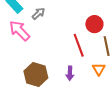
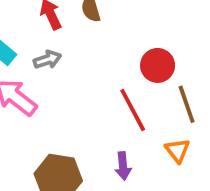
gray arrow: (38, 13) -> (47, 60), turned 32

